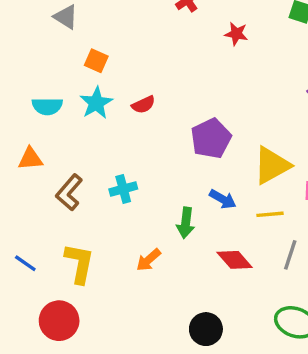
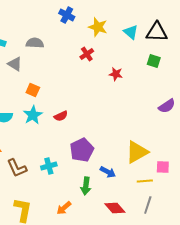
purple pentagon: (211, 138) -> (82, 150), moved
brown L-shape: (69, 192) -> (17, 168), turned -65
yellow line: (270, 214) -> (145, 181), moved

